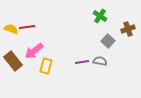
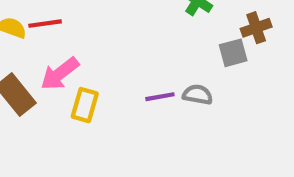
gray square: (108, 41) -> (233, 53), moved, turned 32

